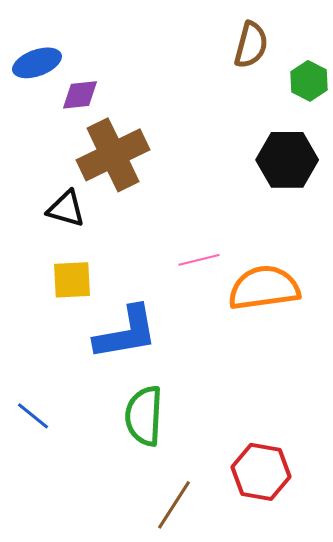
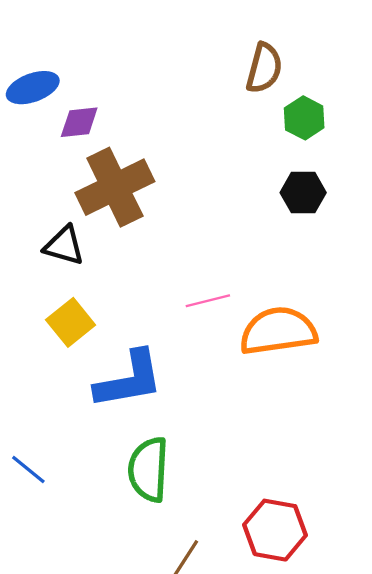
green hexagon: (309, 81) -> (304, 118), moved
black hexagon: (287, 160) -> (303, 193), size x0.7
yellow square: (72, 280) -> (71, 322), turned -36

